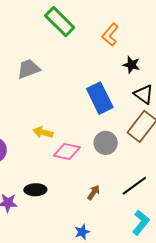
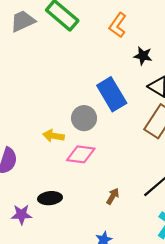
gray trapezoid: (29, 69) -> (23, 21), moved
gray circle: (106, 143) -> (84, 118), moved

